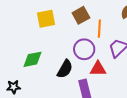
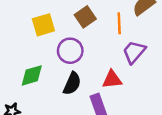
orange line: (99, 29) -> (119, 23), moved
purple circle: (84, 49) -> (70, 51), moved

